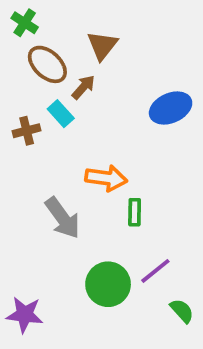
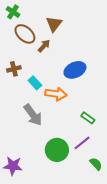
blue ellipse: (171, 108) -> (75, 70), moved
cyan rectangle: (61, 114) -> (35, 83), moved
green rectangle: (135, 212) -> (88, 118), moved, turned -56

